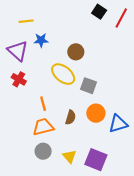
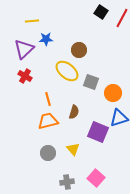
purple triangle: (18, 51) -> (24, 49), turned 35
orange circle: (96, 113) -> (113, 93), moved
gray circle: (43, 151) -> (48, 153), moved
purple square: (96, 160) -> (98, 132), moved

